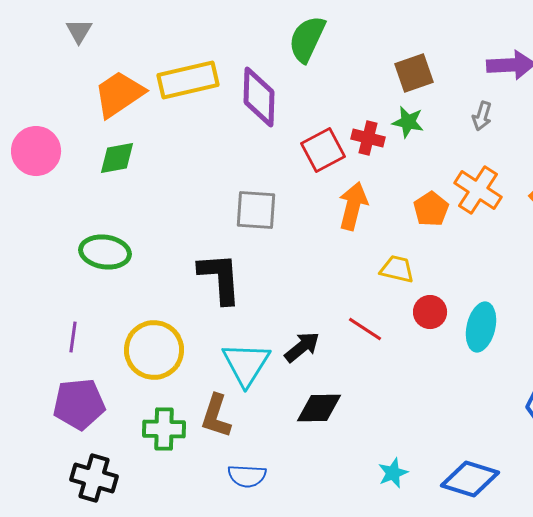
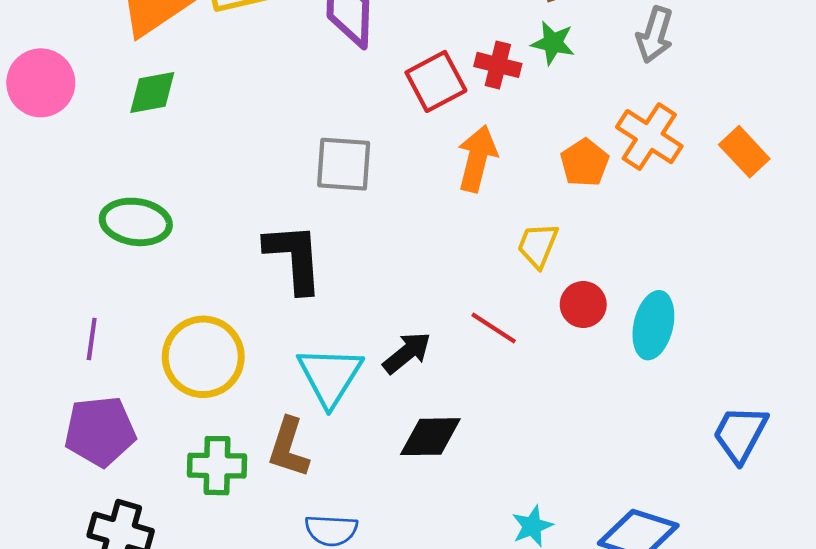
gray arrow: (482, 116) -> (655, 35), size x1.4
yellow trapezoid: (397, 269) -> (538, 245), turned -81

